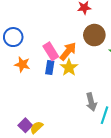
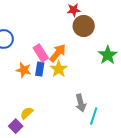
brown circle: (94, 35) -> (84, 26), moved
orange star: (22, 64) -> (24, 70), moved
yellow semicircle: (37, 127) -> (27, 113), moved

